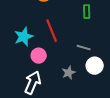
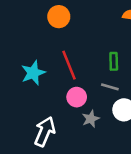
green rectangle: (87, 12) -> (114, 61), moved
pink circle: (39, 56) -> (77, 97), moved

